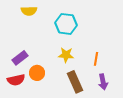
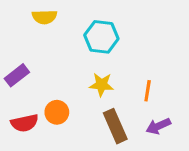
purple rectangle: (20, 58) -> (17, 75), moved
purple arrow: (103, 82) -> (158, 126), turned 77

